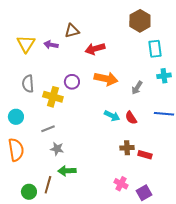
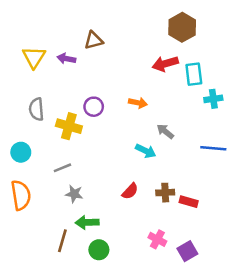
red arrow: (95, 49) -> (165, 64), moved
cyan rectangle: (155, 49) -> (194, 74), moved
orange arrow: (106, 79) -> (138, 103), size x0.6
gray arrow: (137, 88) -> (165, 131), moved, turned 96
red semicircle: (131, 118) -> (130, 191), moved, turned -104
green circle: (29, 192) -> (99, 250), moved

